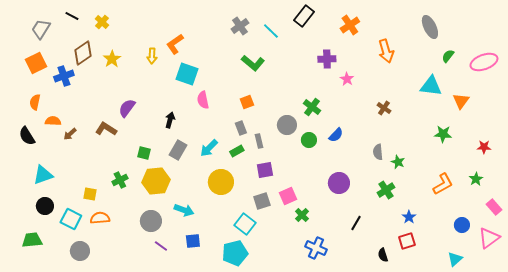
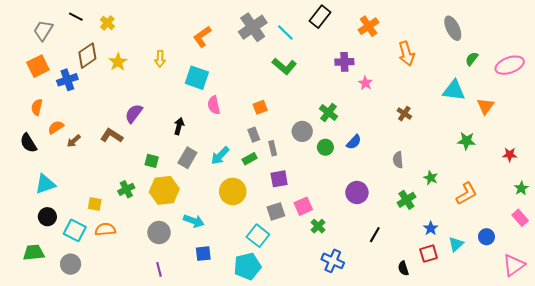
gray cross: (240, 26) -> (253, 27), size x1.5
orange L-shape: (175, 44) -> (202, 37), moved
green L-shape: (253, 63) -> (284, 66), moved
orange semicircle: (53, 121) -> (56, 127), turned -35
green star: (398, 162) -> (431, 178), moved
green star: (476, 179) -> (521, 188), moved
pink triangle: (489, 238) -> (514, 265), moved
purple line: (161, 246) -> (159, 269), moved, turned 40
gray circle: (80, 251) -> (71, 264), moved
cyan triangle: (455, 259) -> (456, 244), moved

